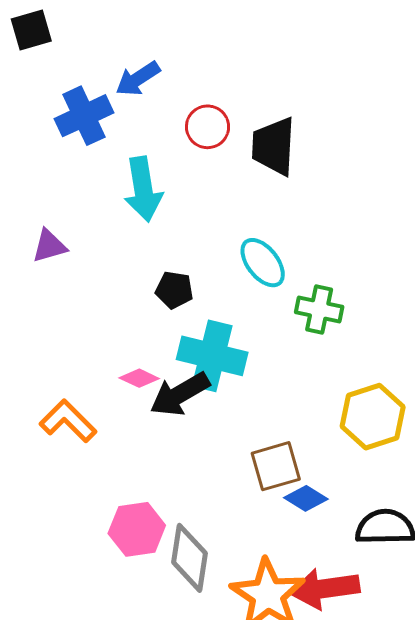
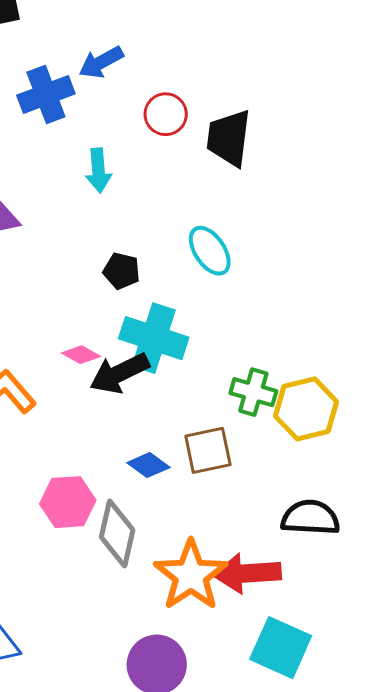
cyan arrow: (143, 189) -> (98, 170), size x0.7
green cross: (319, 309) -> (253, 392), moved
blue diamond: (306, 498) -> (148, 465), moved

